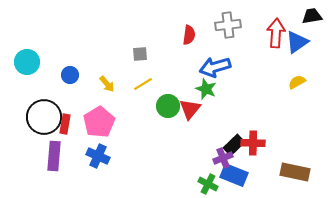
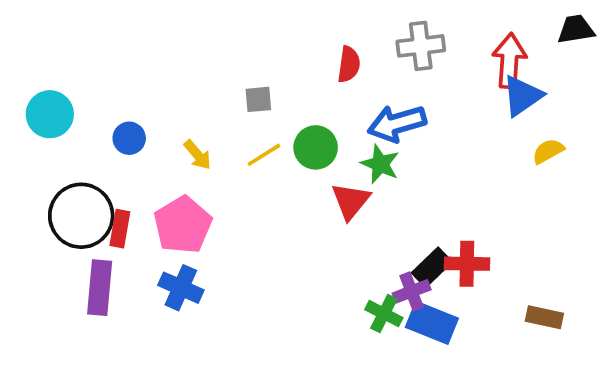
blue triangle: (297, 42) -> (522, 96), moved
green circle: (168, 106) -> (316, 147), moved
brown rectangle: (295, 172) -> (544, 317), size x0.7
green cross: (208, 184) -> (384, 314), moved

